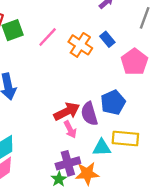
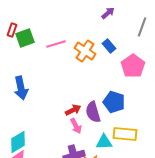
pink line: (48, 37) -> (56, 44), turned 30
blue pentagon: (113, 102) -> (114, 102), turned -30
red arrow: (67, 111) -> (73, 110), size x0.7

